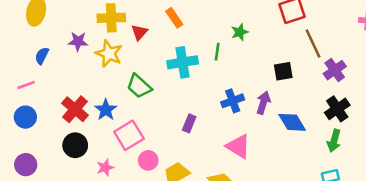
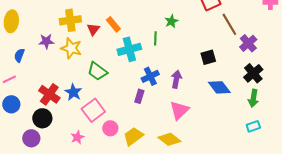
orange rectangle: (174, 18) -> (113, 24), moved
black square: (283, 71) -> (208, 57), moved
blue cross: (233, 101) -> (150, 76), moved
purple arrow: (263, 103) -> (176, 79), moved
black circle: (75, 145) -> (42, 118), moved
pink triangle: (238, 146) -> (179, 110), turned 50
purple circle: (26, 165) -> (31, 138), moved

